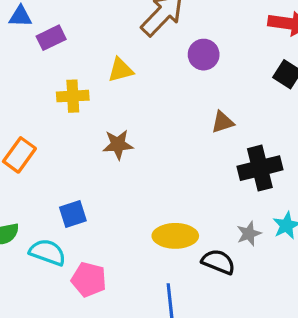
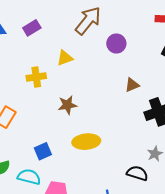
purple rectangle: (51, 38) -> (32, 28), moved
yellow ellipse: (175, 236) -> (86, 142), moved

